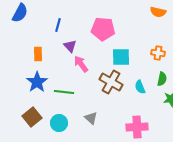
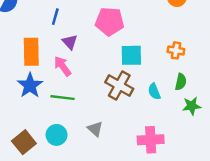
orange rectangle: (38, 54) -> (31, 52), size x1.6
pink arrow: (81, 64) -> (63, 66), moved
brown square: (32, 117) -> (24, 142), moved

